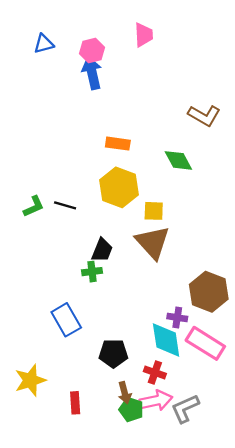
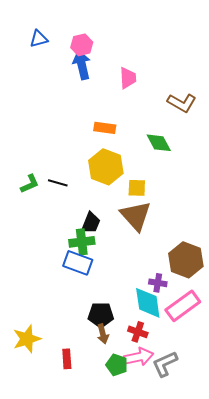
pink trapezoid: (144, 35) -> (128, 78), moved
green cross: (92, 272) -> (82, 242), size x1.4
blue rectangle: (66, 320) -> (78, 263), moved, turned -40
pink rectangle: (205, 343) -> (183, 306), turned -68
brown arrow: (125, 393) -> (103, 334), moved

